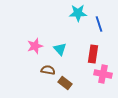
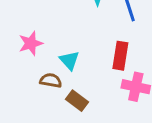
cyan triangle: (60, 49) -> (69, 60), moved

